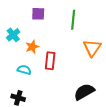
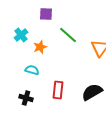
green line: (73, 20) -> (68, 35), moved, turned -54
red rectangle: (50, 61) -> (58, 90), moved

